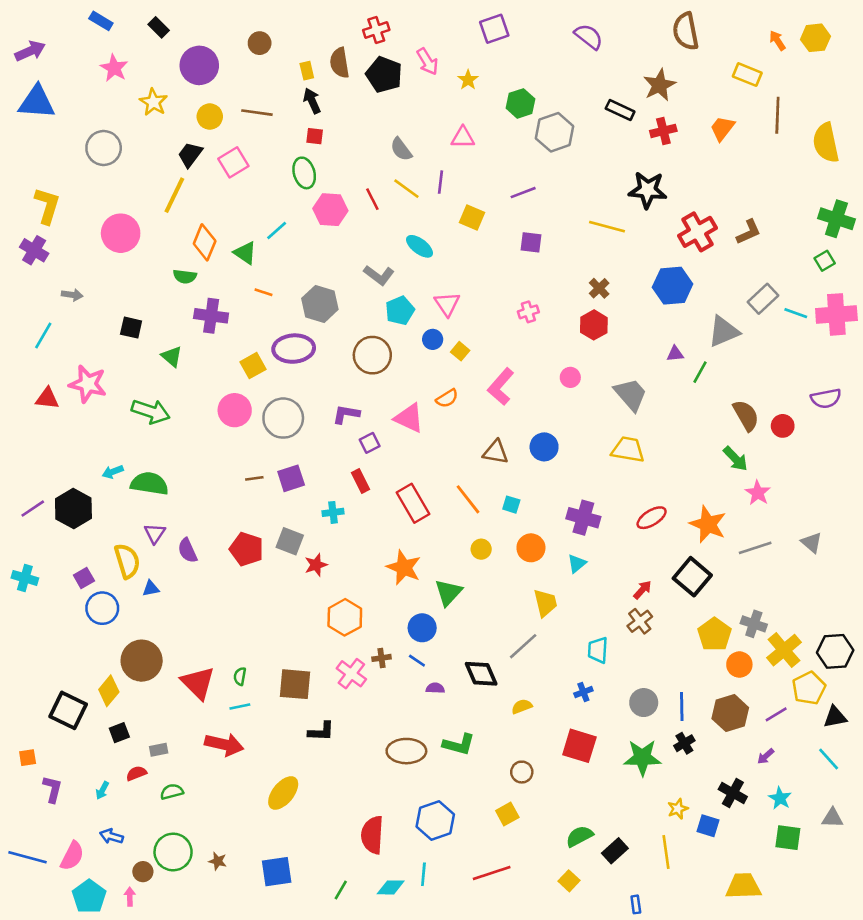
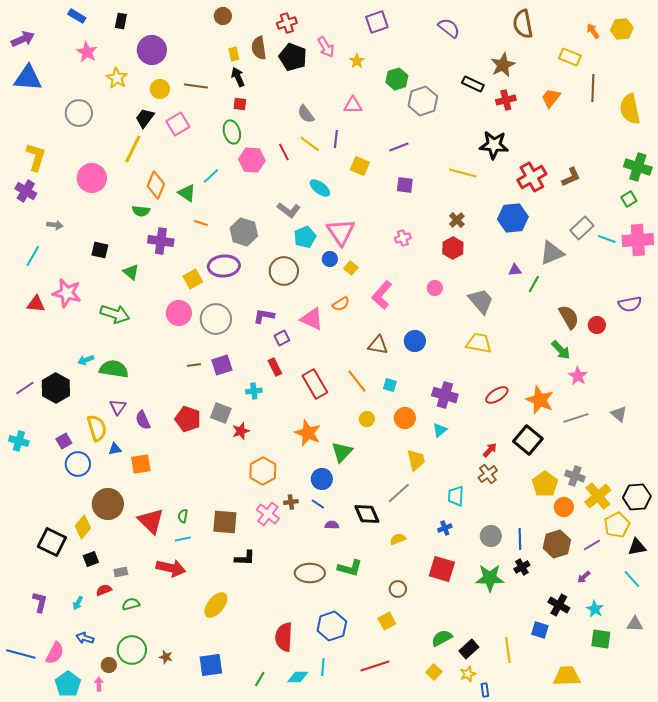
black rectangle: (159, 27) -> (121, 21), turned 56
brown circle: (260, 43) -> (223, 16), moved
pink triangle: (447, 304) -> (341, 232), size x1.4
orange square: (28, 758) -> (141, 464), moved, size x1.5
yellow star: (678, 809) -> (468, 674), moved

